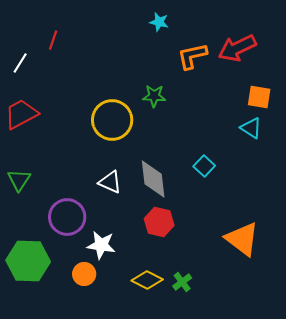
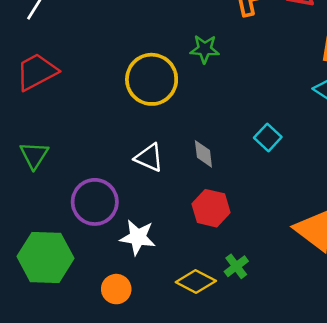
gray diamond: (153, 179) -> (203, 154), size x0.6
orange circle: (84, 274) -> (116, 289), moved
green cross: (182, 282) -> (236, 266), moved

